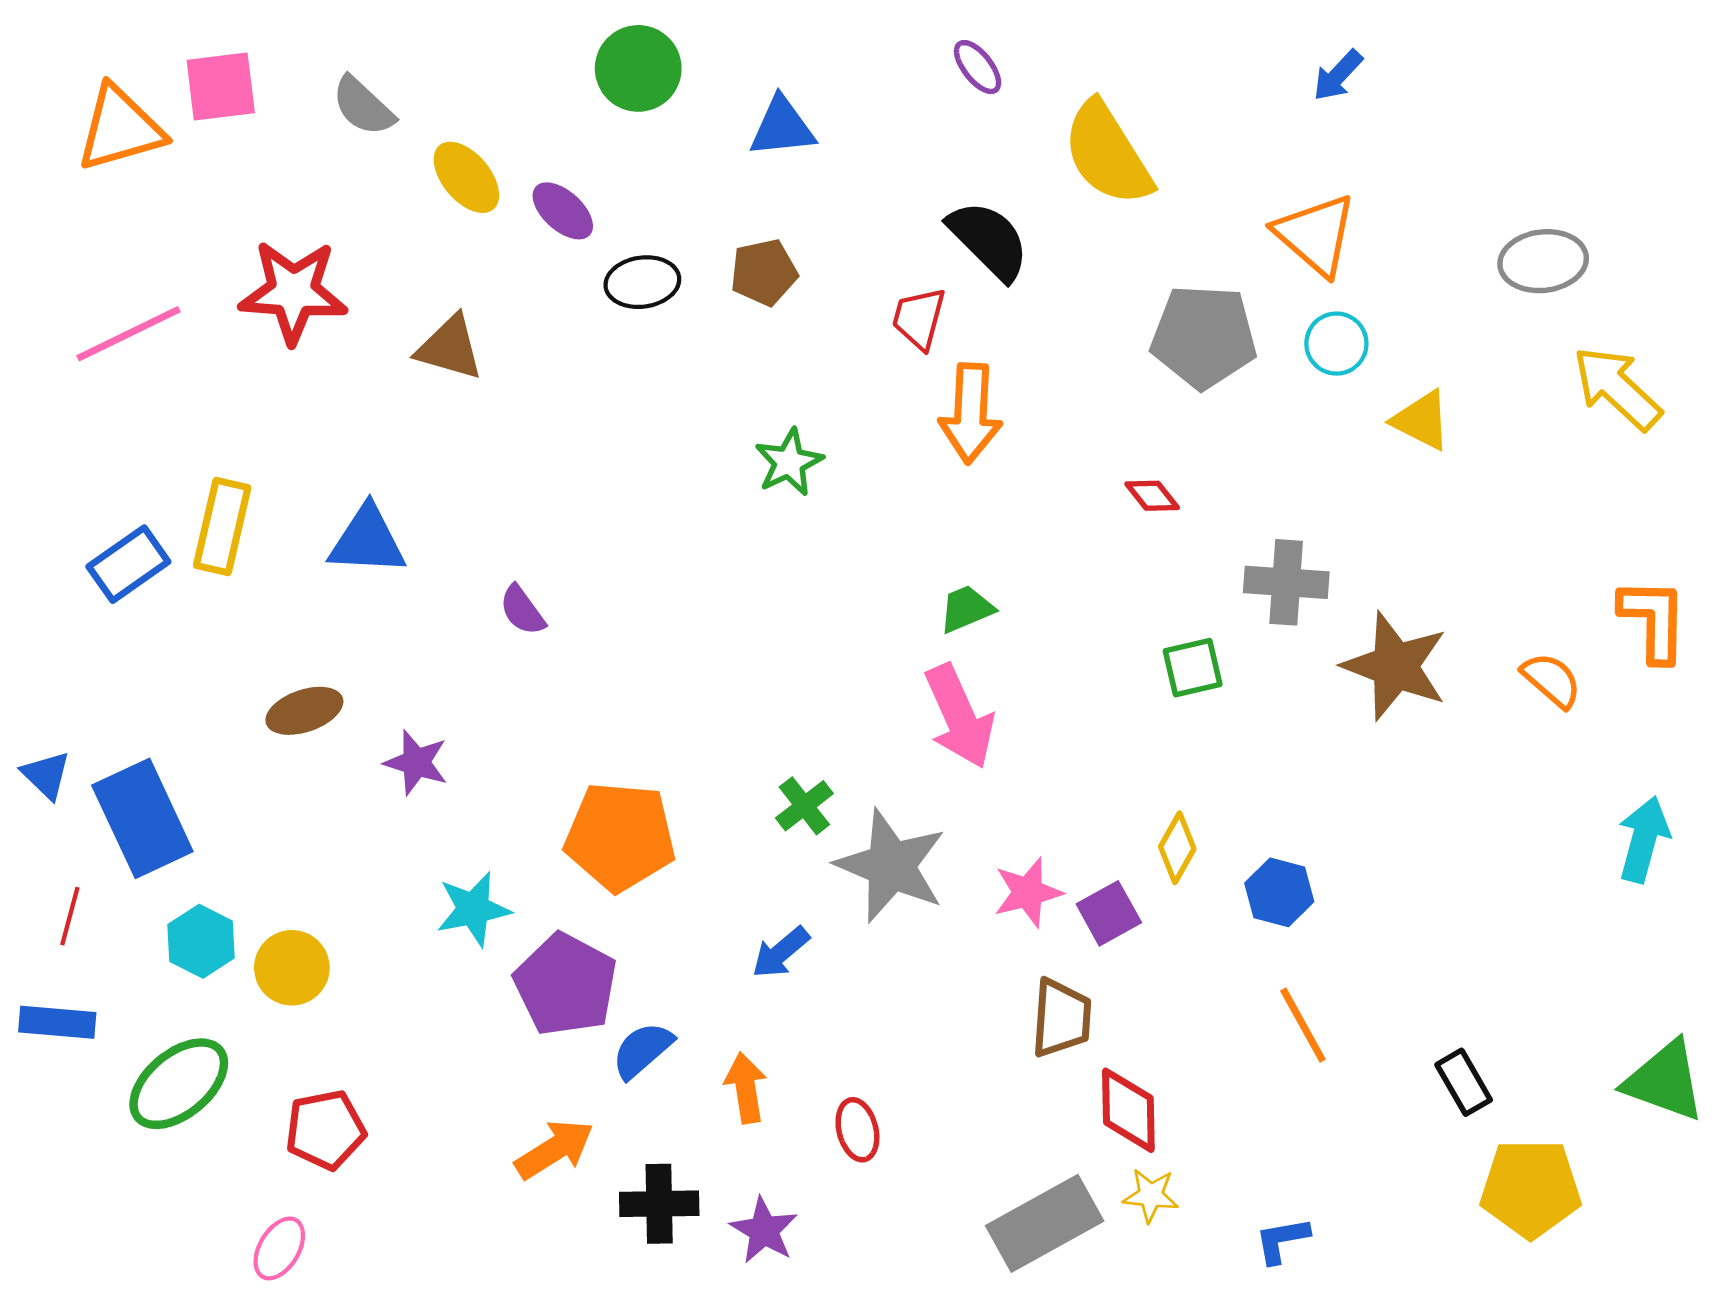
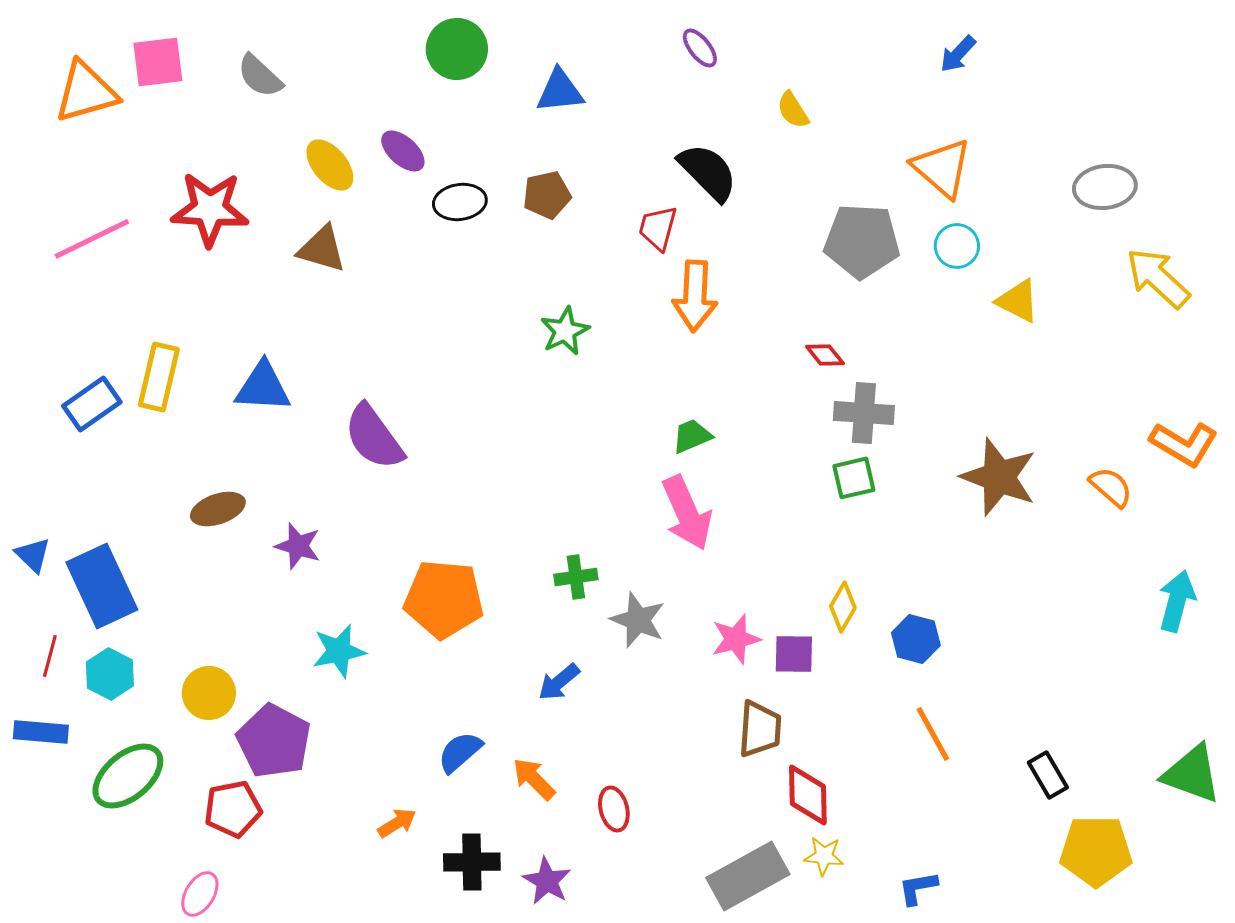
yellow semicircle: (1107, 154) -> (793, 110), size x0.5
yellow ellipse: (466, 177) -> (330, 165), moved
gray cross: (1286, 582) -> (864, 413), moved
purple semicircle: (522, 610) -> (374, 437), size x1.8
orange L-shape: (1653, 620) -> (1184, 444), turned 120
green cross: (804, 806) -> (576, 577), turned 30
gray star: (891, 866) -> (638, 620), size x0.7
purple square: (1109, 913) -> (794, 654), turned 30
cyan hexagon: (201, 941) -> (110, 674), moved
purple pentagon: (566, 985) -> (274, 741), moved
orange arrow: (746, 1088) -> (534, 779), turned -36
orange arrow: (554, 1149) -> (397, 823), size x0.7

